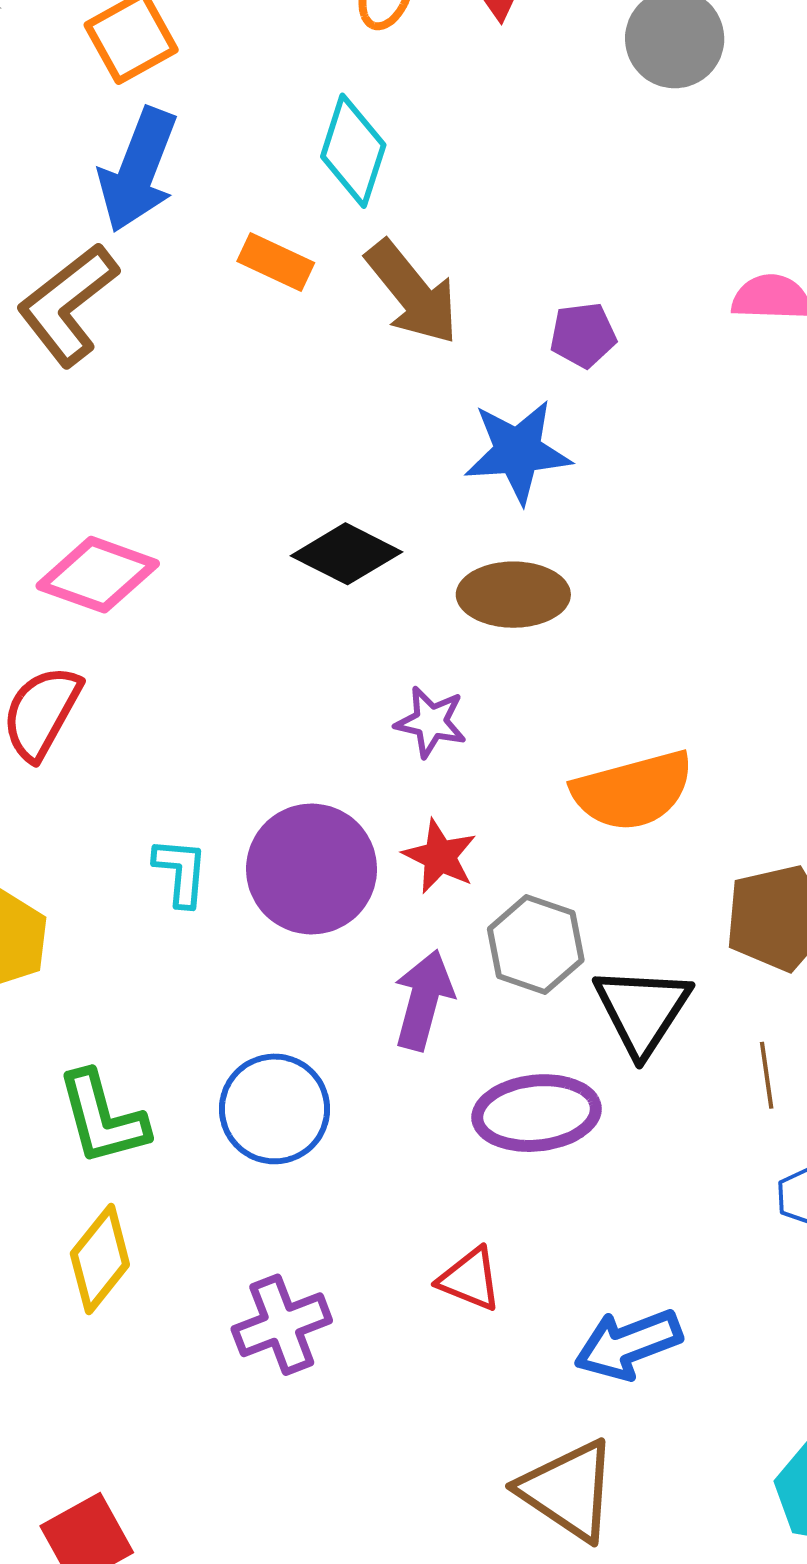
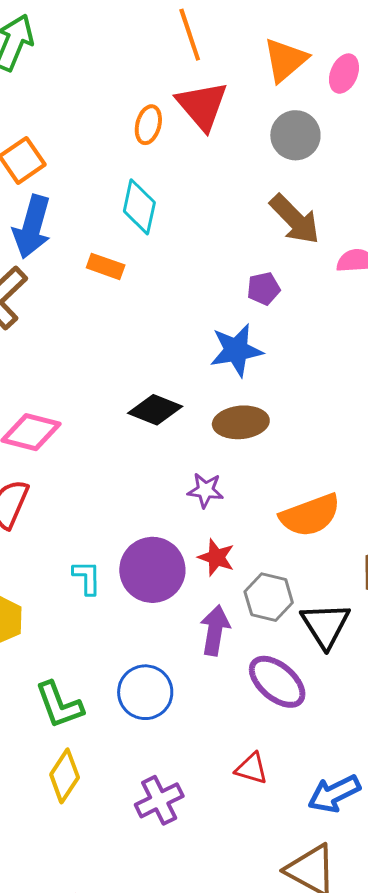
brown arrow: (412, 292) -> (295, 219), moved
purple ellipse: (537, 1113) -> (277, 682), turned 52

